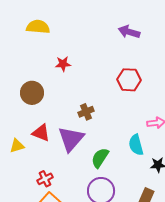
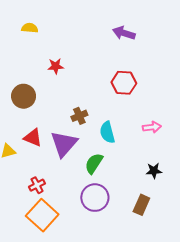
yellow semicircle: (38, 27) -> (30, 28), size x0.7
cyan semicircle: (136, 145) -> (107, 132), moved

